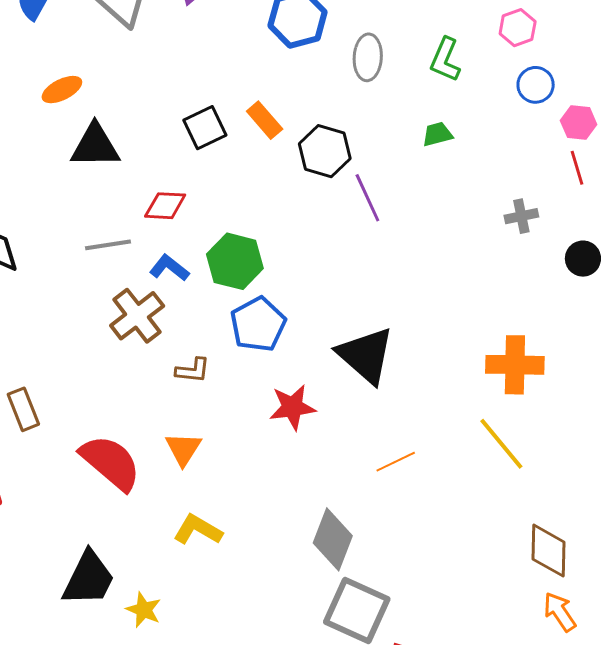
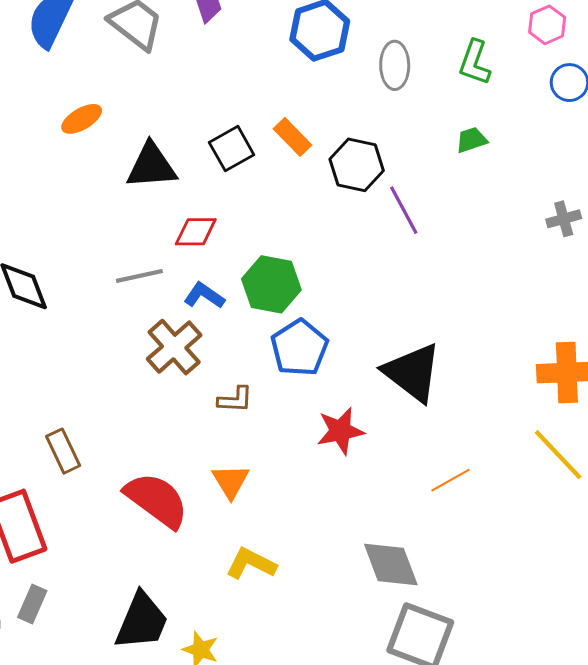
black triangle: (95, 146) -> (151, 166), moved
gray diamond: (333, 539) -> (391, 564), turned -38

